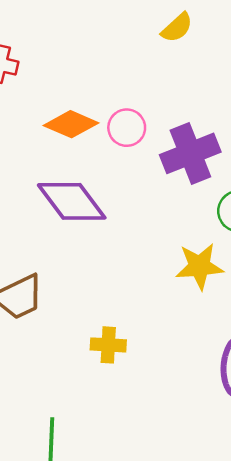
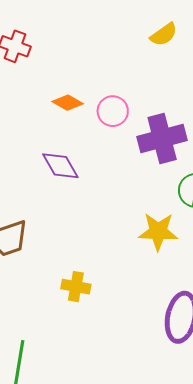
orange diamond: (71, 124) -> (68, 103), size x0.7
purple diamond: (72, 201) -> (60, 166), size x0.7

